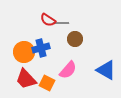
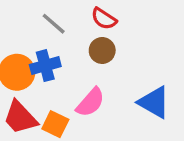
red semicircle: (48, 20) -> (104, 19), moved
gray line: (61, 23) -> (54, 24), moved, turned 42

